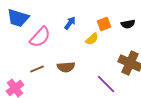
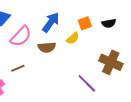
blue arrow: (70, 23) -> (51, 22), size x1.5
brown semicircle: (66, 67) -> (47, 47), moved

